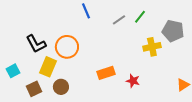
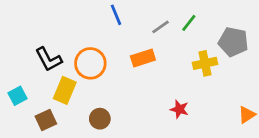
orange rectangle: (106, 73) -> (143, 58), moved
brown circle: (61, 87) -> (100, 119), moved

